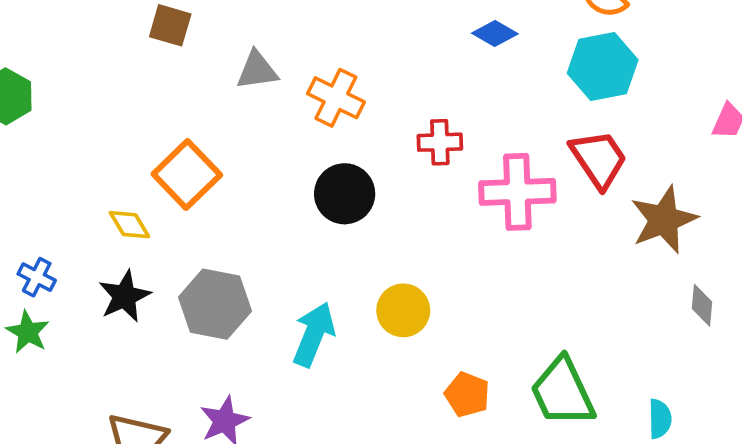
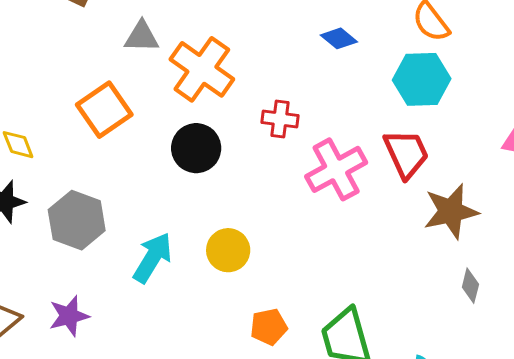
orange cross: (336, 98) -> (202, 69), size x1.4
orange square: (187, 175) -> (104, 110), moved
pink cross: (517, 192) -> (336, 169), turned -36
orange pentagon: (467, 395) -> (269, 327), turned 30

